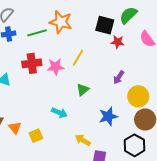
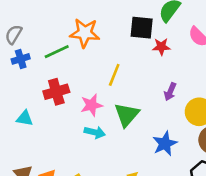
pink star: (56, 67) -> (92, 105), moved
green triangle: (83, 90) -> (127, 115), size x1.5
cyan arrow: (59, 113) -> (95, 132), moved

